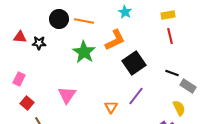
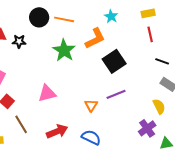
cyan star: (125, 12) -> (111, 16), moved
black line: (172, 73) -> (162, 61), moved
pink triangle: (67, 95) -> (47, 93), turned 42
purple line: (136, 96) -> (116, 94), turned 30

